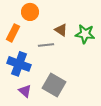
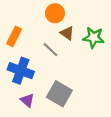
orange circle: (30, 12) -> (55, 13), moved
gray line: (46, 45) -> (51, 50), turned 49

